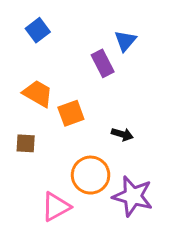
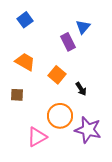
orange square: (71, 113) -> (57, 75), moved, turned -30
black arrow: (122, 134) -> (81, 89), turned 40

